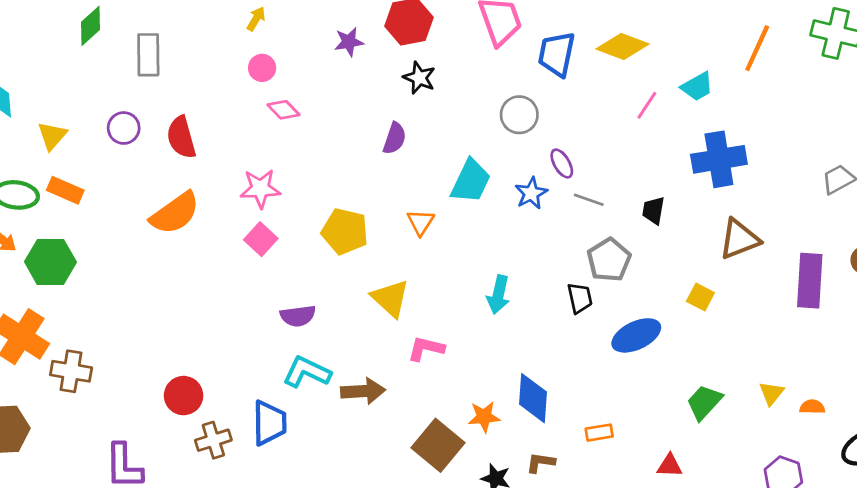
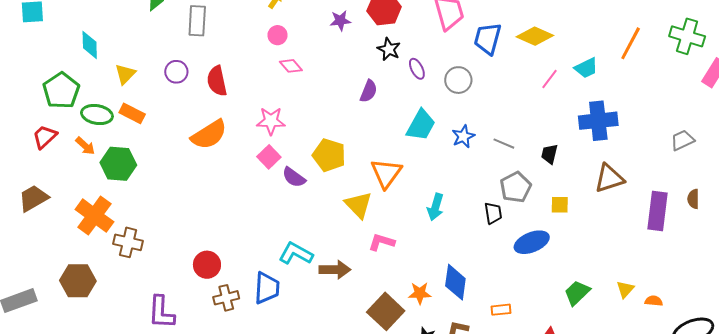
purple ellipse: (562, 163) -> (417, 69), moved
orange triangle: (421, 222) -> (386, 173), moved, size x1.6
yellow square: (700, 297) -> (560, 205), moved, turned -30
purple semicircle: (298, 316) -> (294, 177), moved, turned 40

